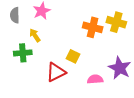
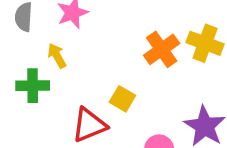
orange cross: (93, 27) -> (162, 49), turned 36

